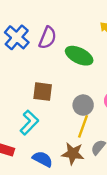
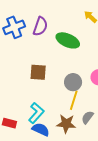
blue cross: (17, 37) -> (14, 27), turned 30
cyan L-shape: (29, 123) -> (36, 113), moved

